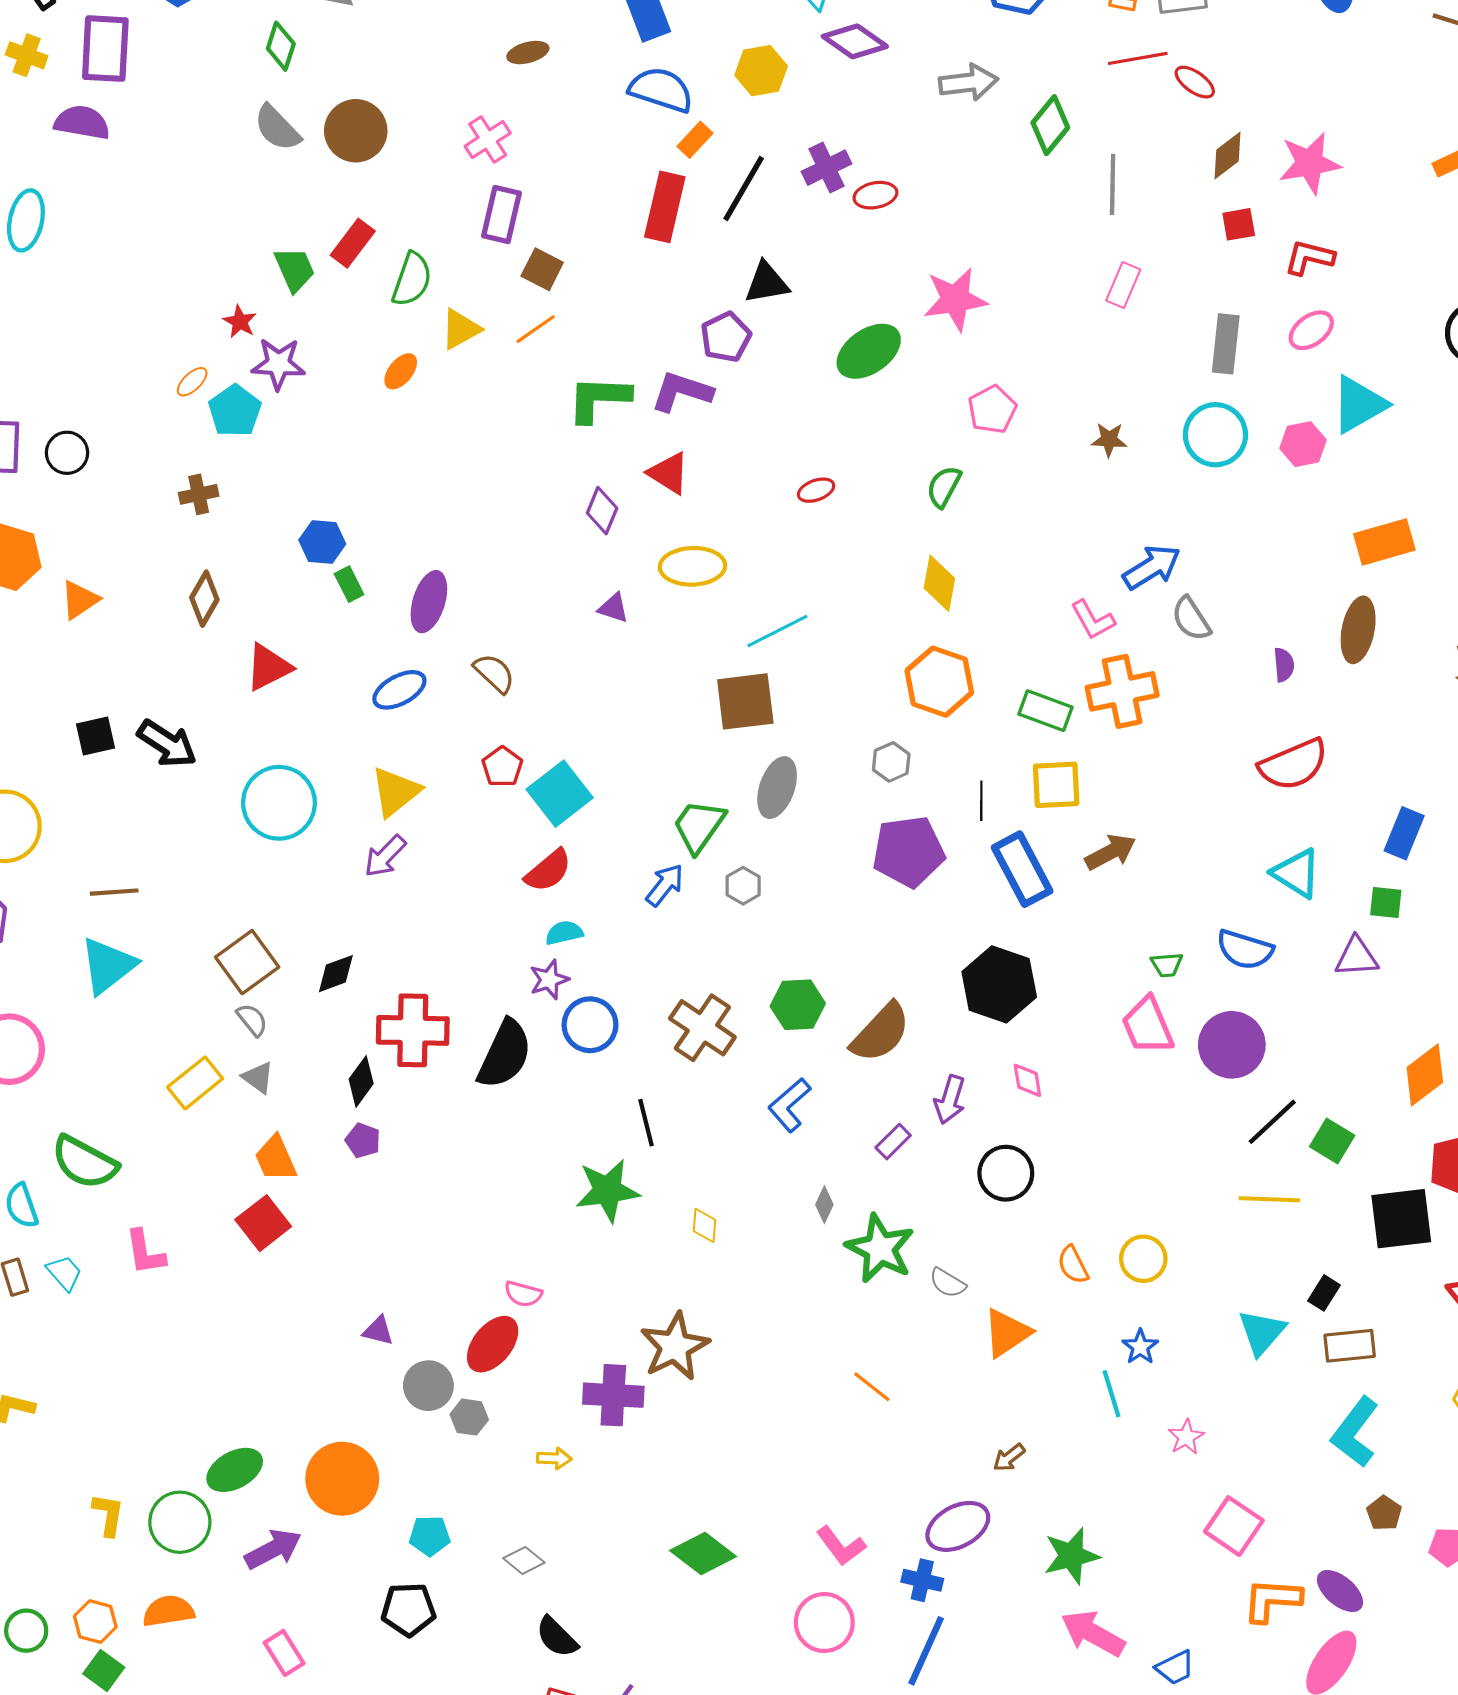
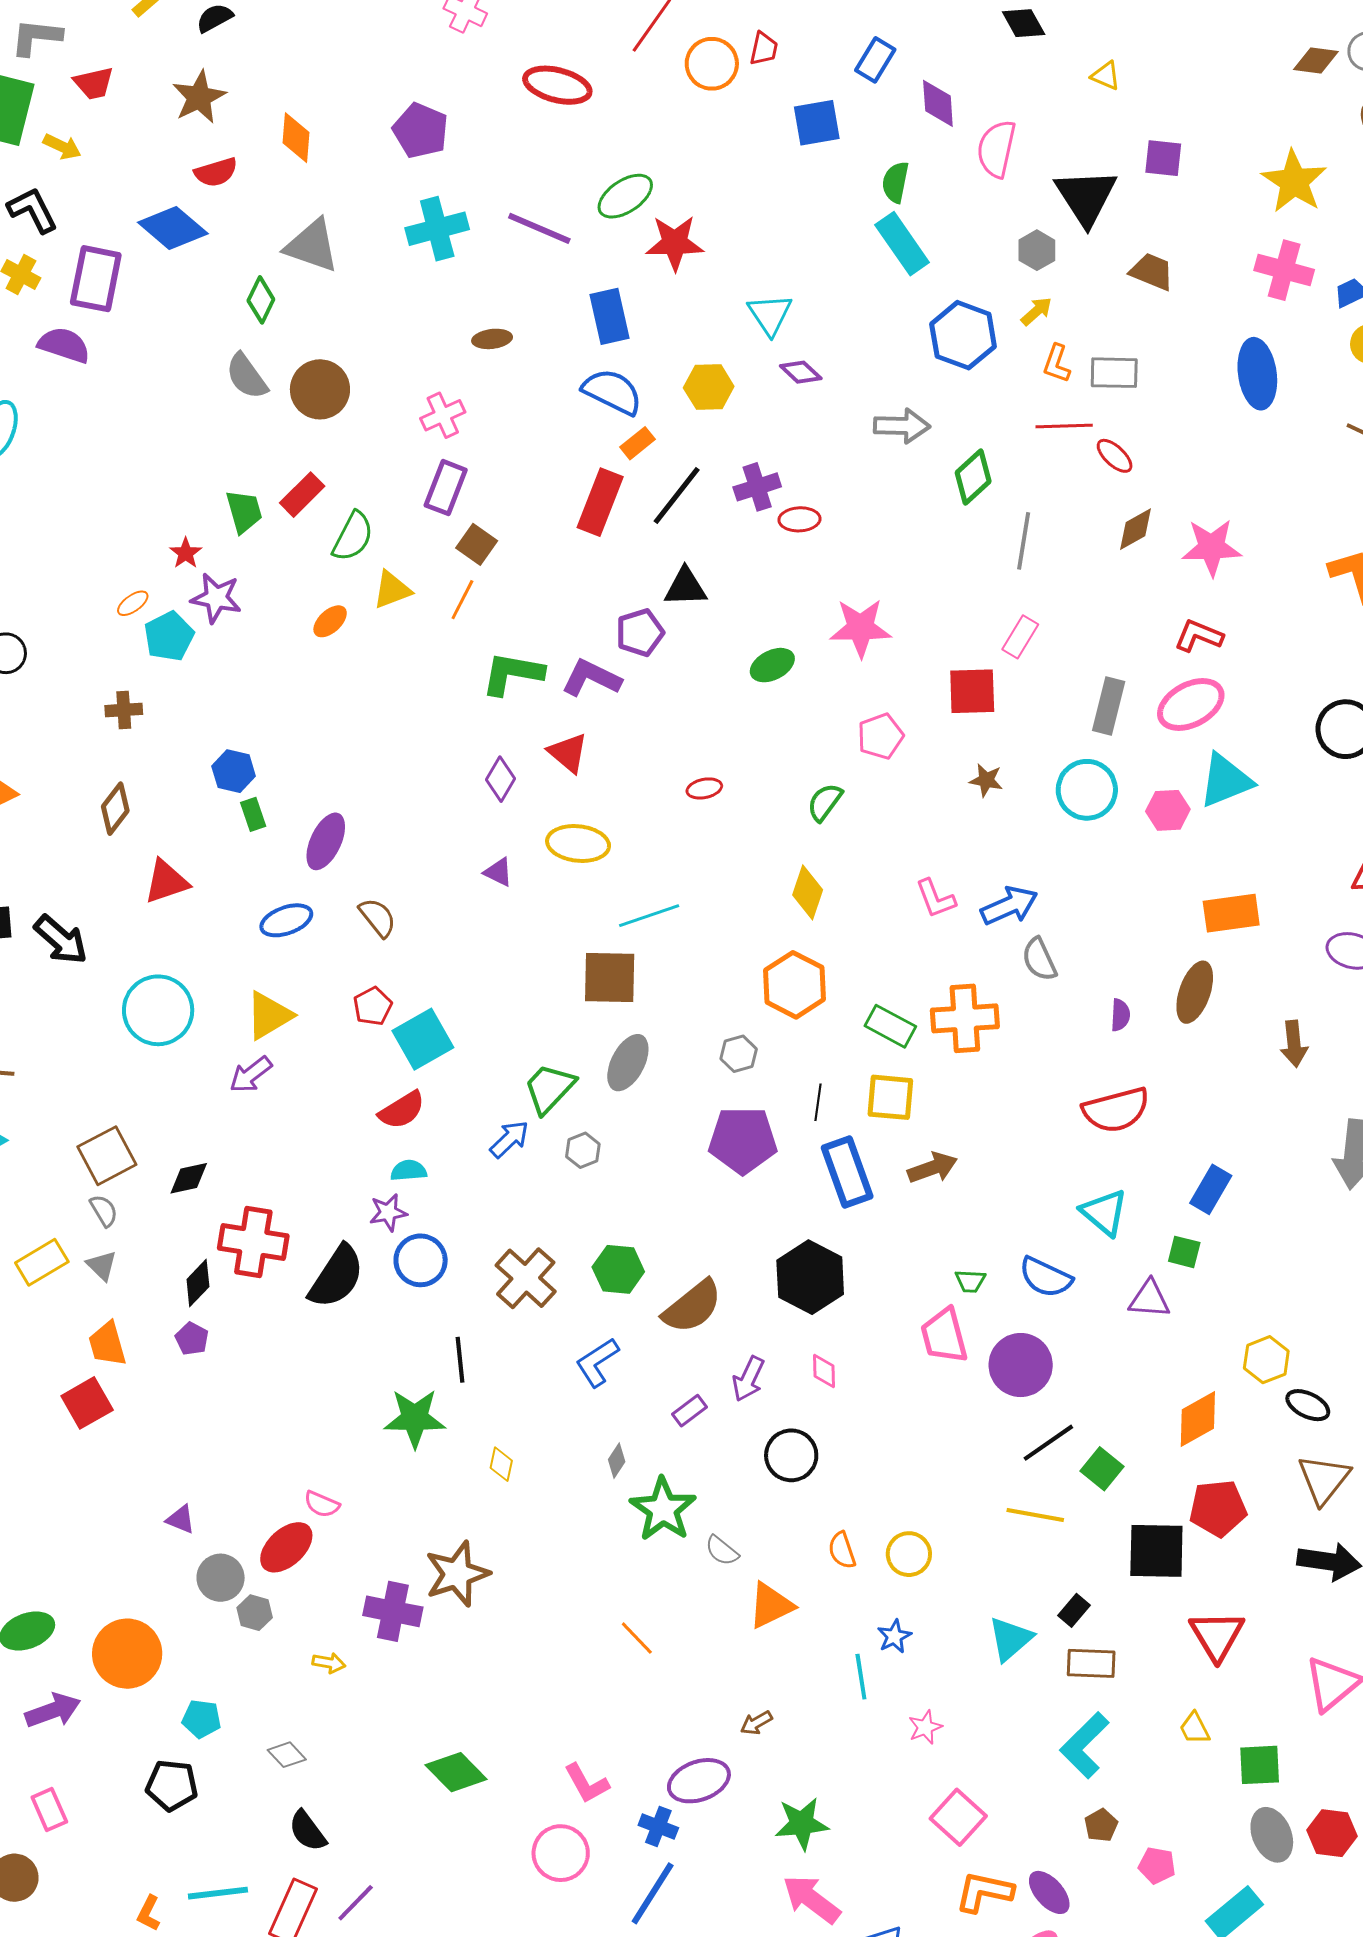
purple diamond: (855, 41) -> (801, 372), size x0.7
red square: (1239, 224) -> (972, 691), moved, size x1.6
orange line: (536, 329) -> (462, 600), turned -36
pink ellipse: (1311, 330) -> (1191, 704), size x1.5
green ellipse: (869, 351) -> (772, 665), size x0.7
pink L-shape: (1093, 620) -> (936, 899), moved

